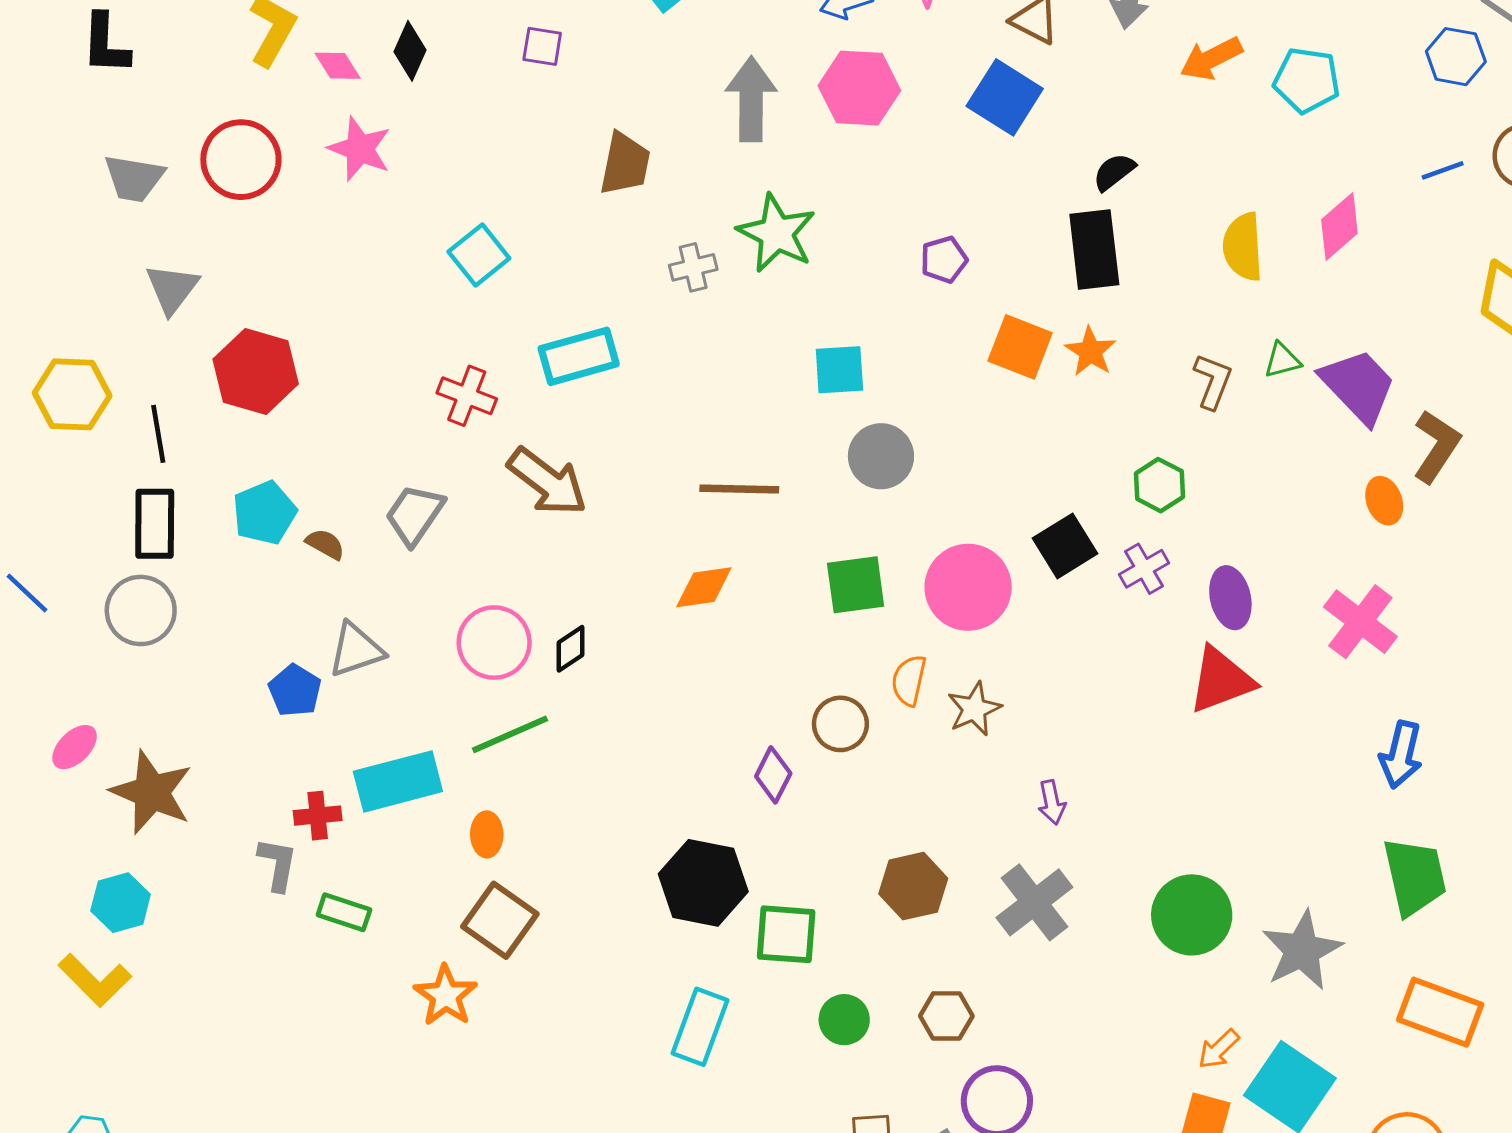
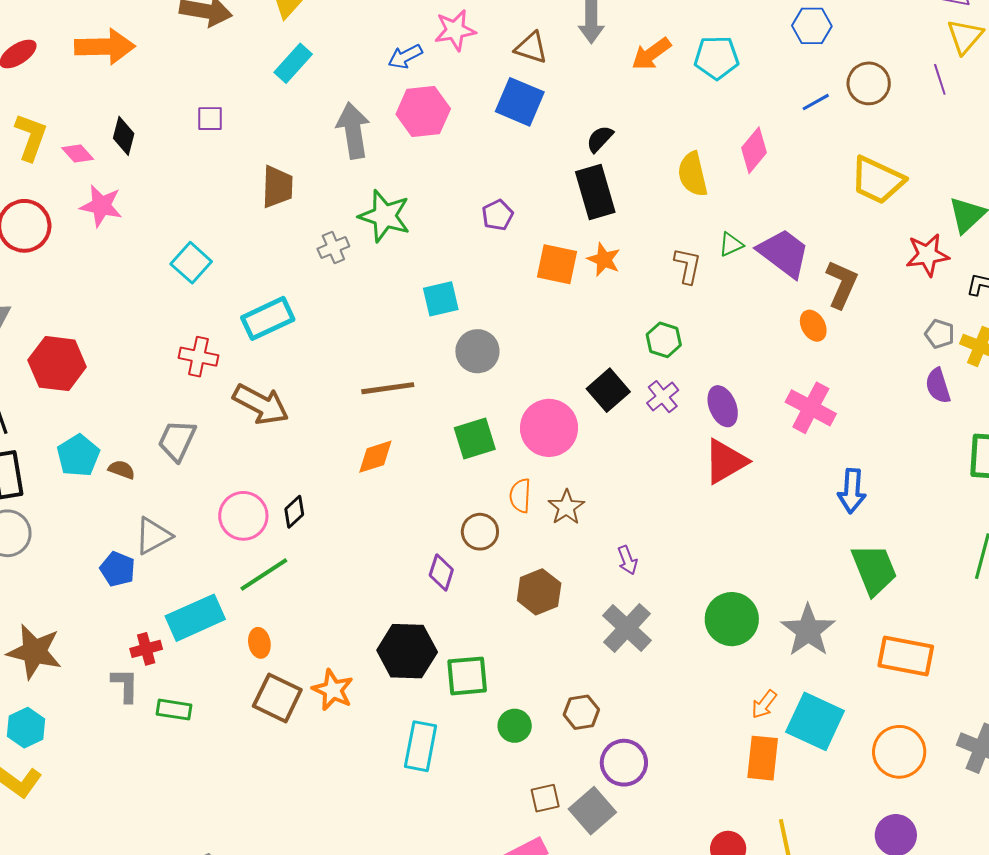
brown hexagon: (913, 886) -> (539, 592), moved
orange star: (446, 996) -> (333, 690), moved

